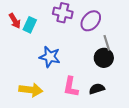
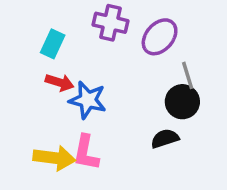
red arrow: (15, 21) -> (60, 82), moved, turned -42
pink L-shape: (71, 87) -> (86, 153), moved
black semicircle: (97, 89) -> (165, 139), moved

